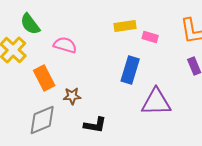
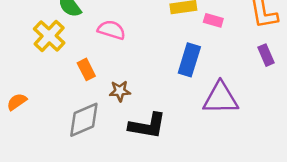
orange rectangle: (44, 78) -> (86, 69), size x0.7
black L-shape: (95, 125) -> (147, 126), size x1.4

